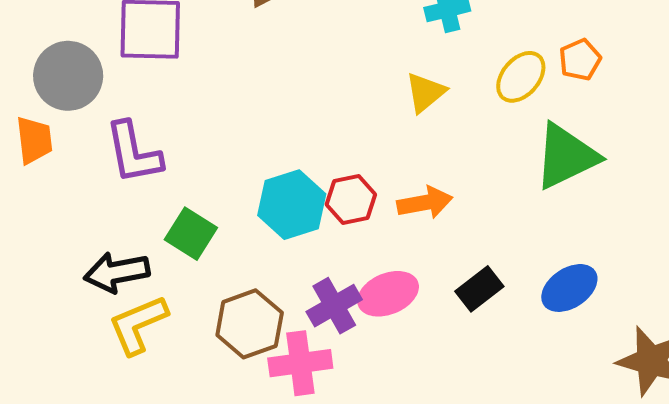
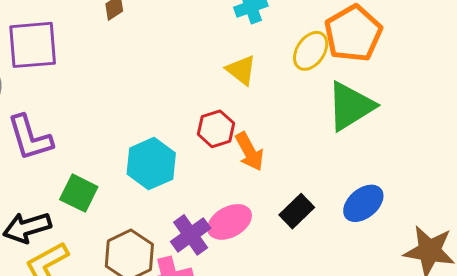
orange pentagon: (580, 60) -> (353, 33), size x1.8
yellow triangle: (425, 92) -> (241, 70), turned -36
red hexagon: (351, 200) -> (216, 129), moved
orange arrow: (425, 203) -> (250, 152), turned 78

